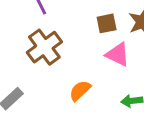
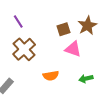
orange semicircle: (80, 91) -> (51, 76), turned -140

